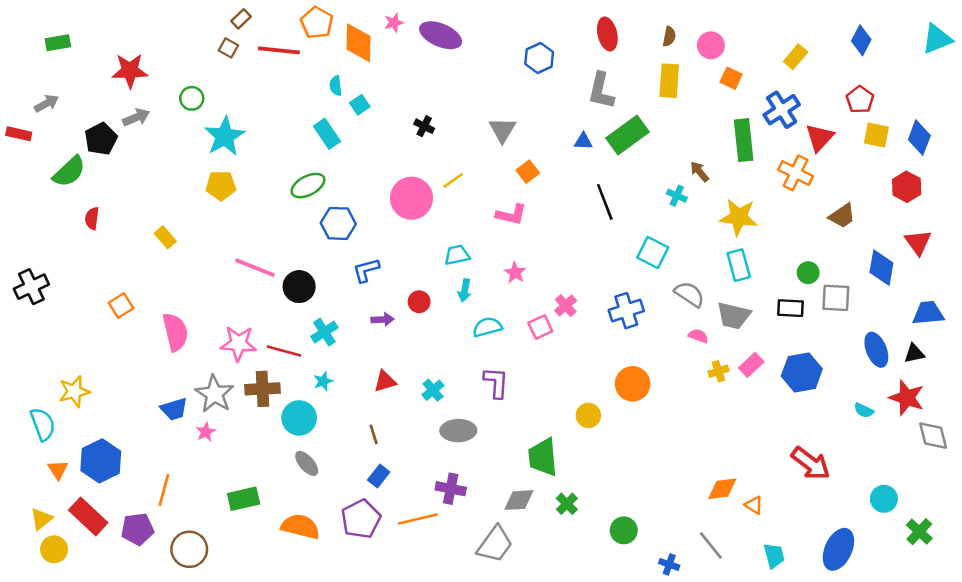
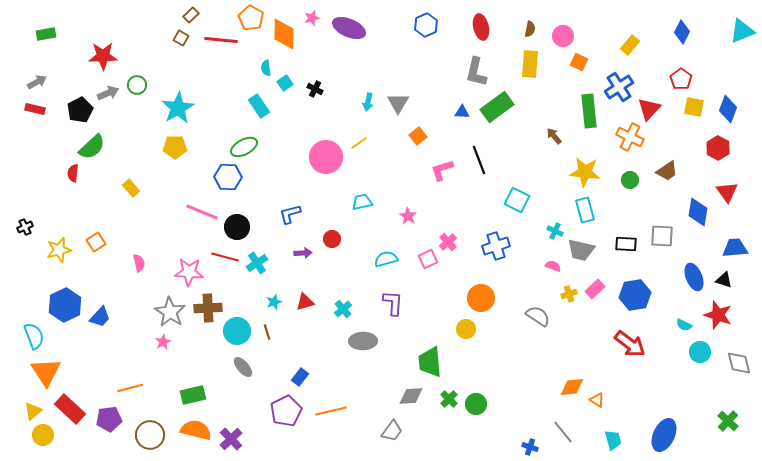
blue hexagon: (539, 58) -> (426, 25), moved
green circle: (192, 98) -> (137, 85), moved
black cross: (424, 126) -> (315, 89), moved
red rectangle: (19, 134) -> (35, 109), moved
green semicircle: (69, 172) -> (92, 147), moved
cyan cross: (677, 196) -> (555, 231), moved
pink L-shape: (511, 215) -> (442, 170), moved, turned 150
blue hexagon: (338, 223) -> (228, 177), moved
green circle: (808, 273) -> (630, 180), moved
black cross: (31, 287) -> (25, 227), size x0.6
cyan arrow: (465, 290) -> (368, 102), moved
gray semicircle: (689, 294) -> (538, 316), moved
pink semicircle: (175, 332) -> (139, 263), size x0.6
red line: (284, 351) -> (225, 257), moved
black triangle: (914, 354) -> (724, 280), turned 30
cyan star: (323, 381) -> (274, 302), moved
orange circle: (633, 384) -> (481, 298), moved
yellow star: (74, 391) -> (59, 250), moved
blue trapezoid: (174, 409) -> (100, 317), moved, turned -30
brown line: (374, 434) -> (267, 332), moved
gray diamond: (933, 436) -> (739, 363), moved
blue hexagon: (101, 461) -> (65, 305), moved
red arrow: (811, 463) -> (630, 344), moved
orange triangle: (58, 470) -> (46, 372), size x1.8
purple cross: (451, 489) -> (231, 439), moved, turned 35
orange line: (164, 490) -> (130, 388), turned 60
cyan circle: (884, 499) -> (700, 352), moved
orange semicircle: (300, 527) -> (196, 430), moved
green circle: (624, 530) -> (476, 404), moved
gray trapezoid: (495, 544) -> (392, 431), size x0.7

